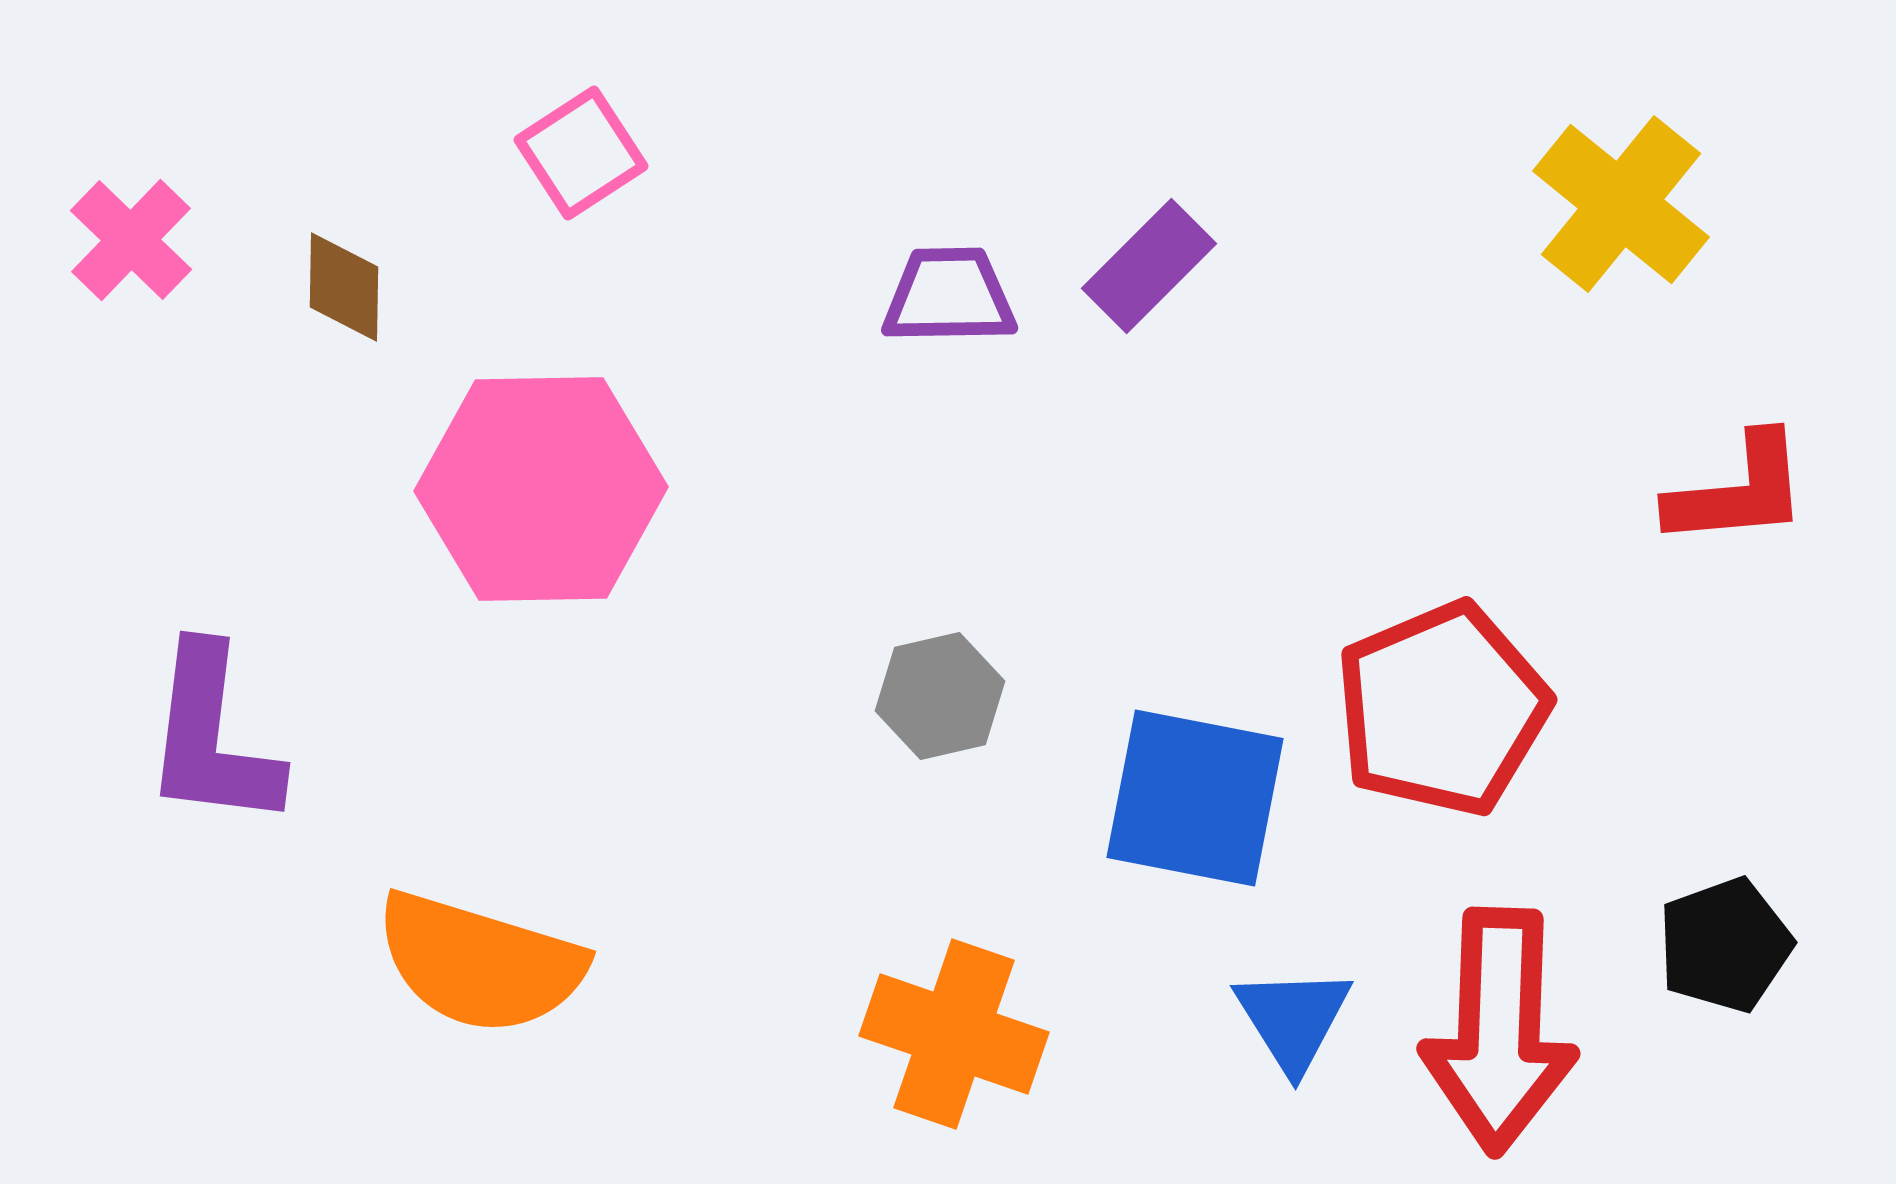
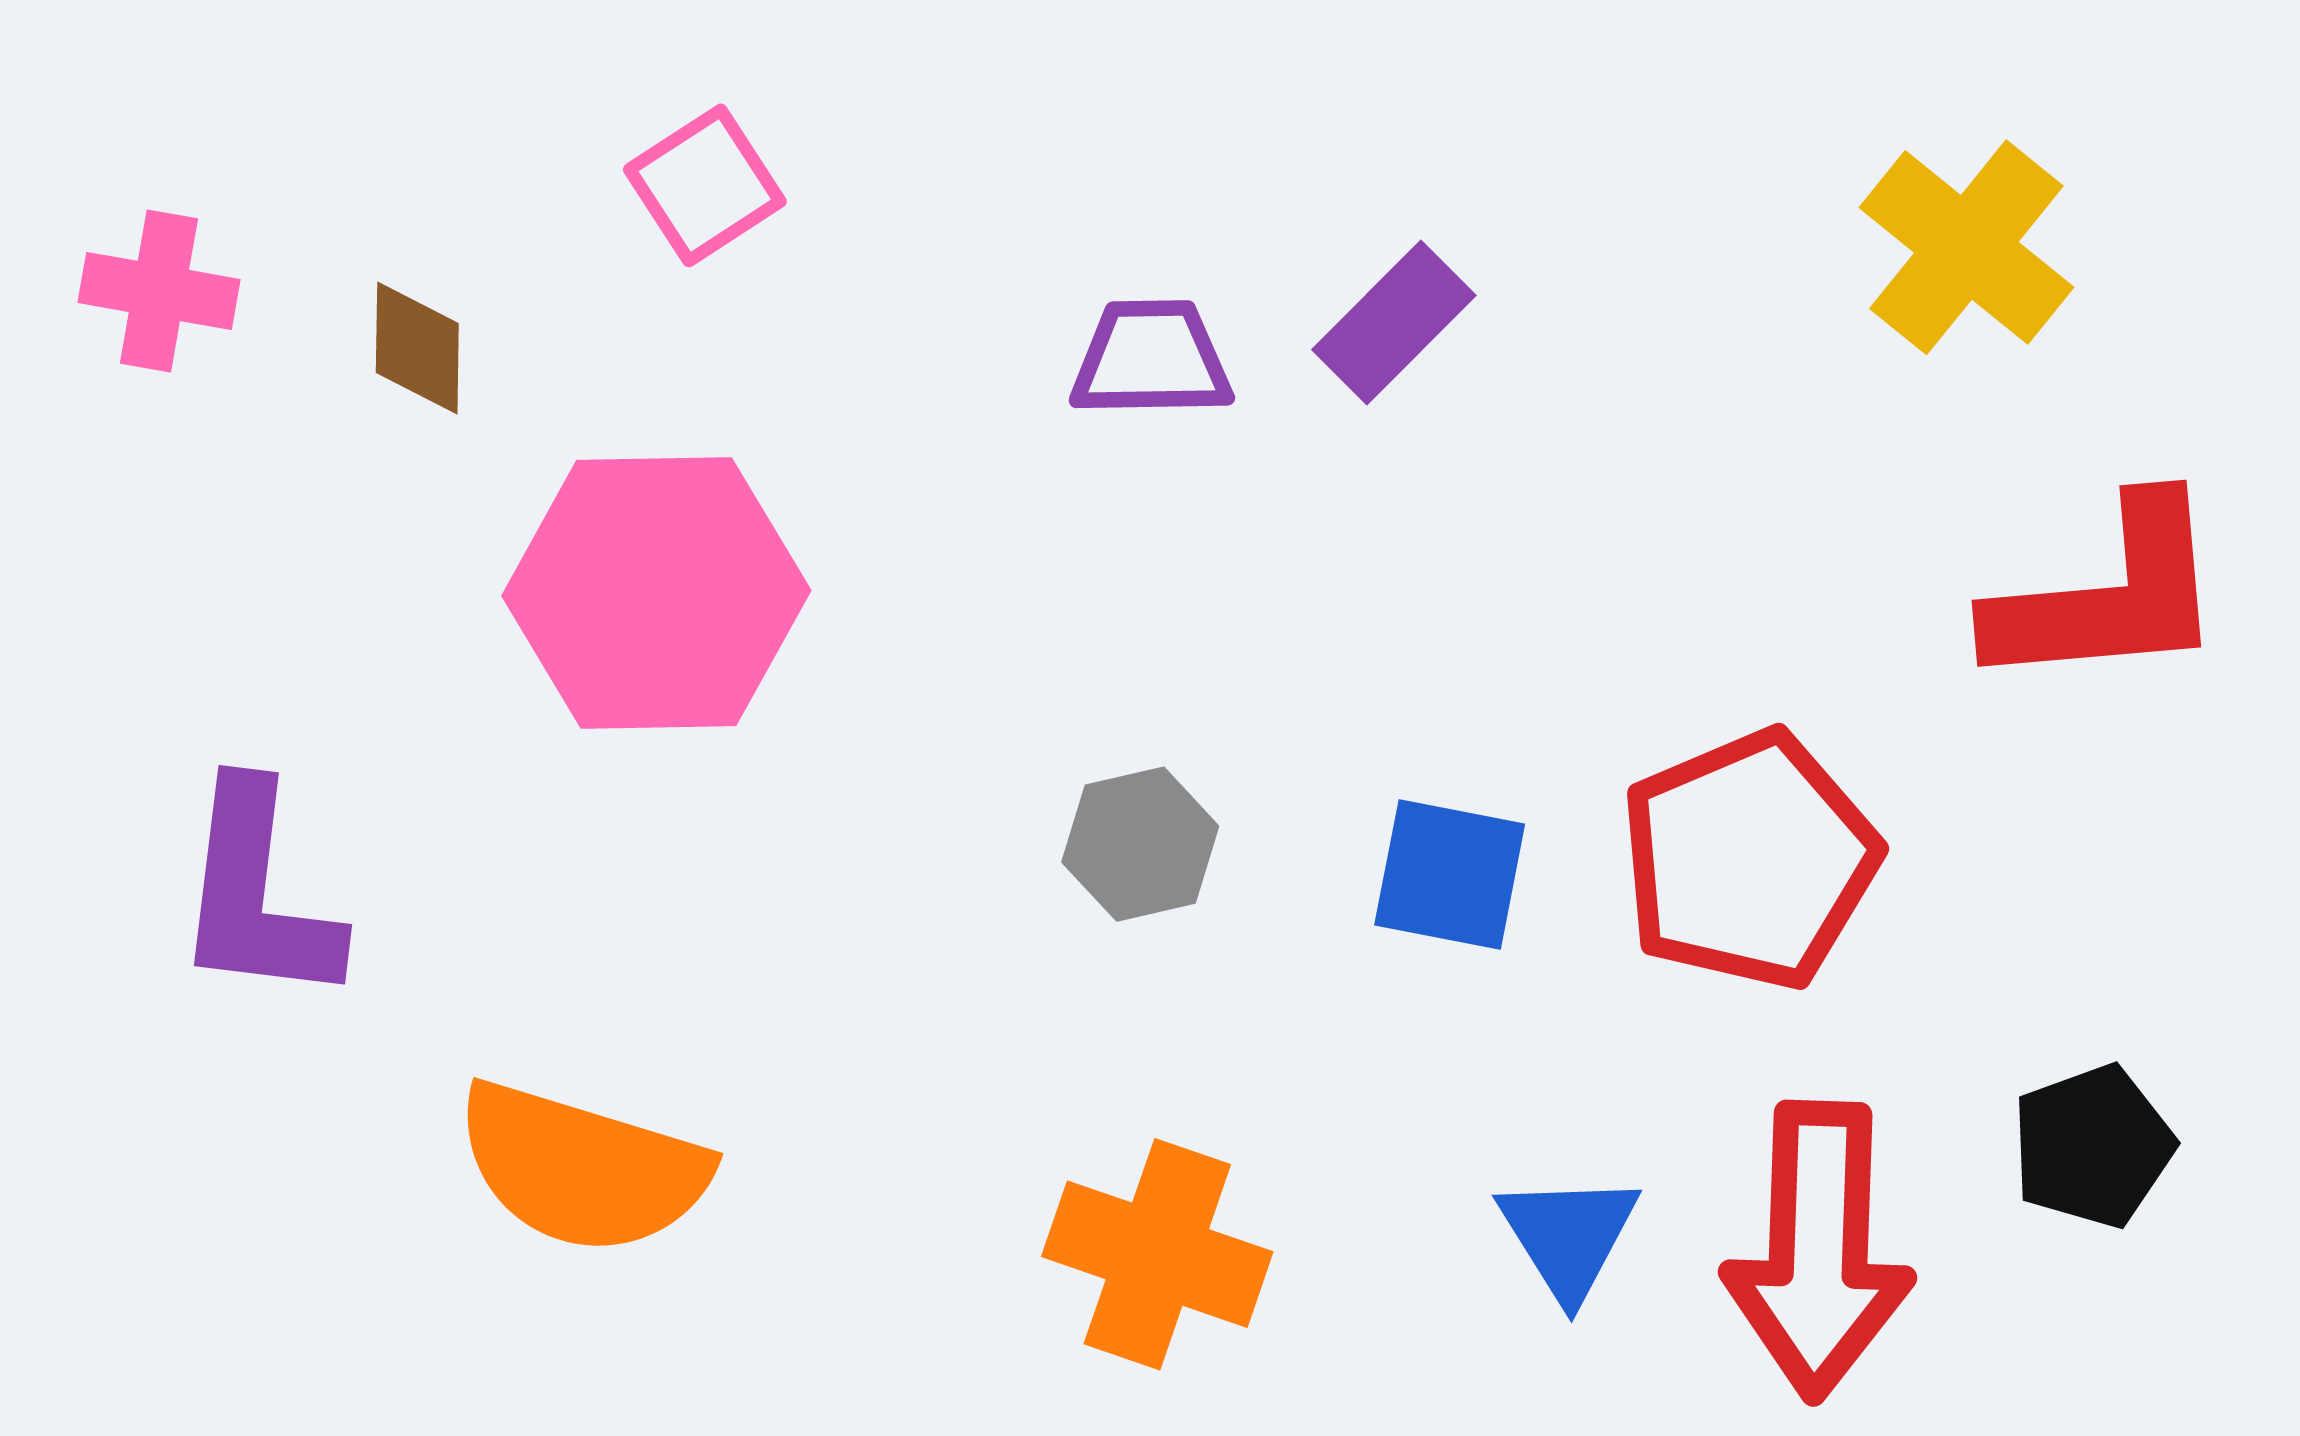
pink cross: (131, 240) -> (159, 291), turned -34
red L-shape: (1738, 491) -> (2108, 595), size x1.4
blue square: (1195, 798) -> (1450, 874), moved, size x0.7

